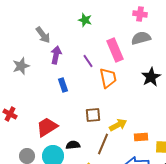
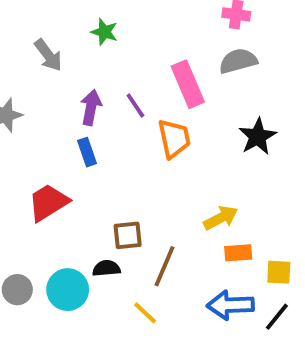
green star: (85, 20) -> (104, 32), moved
purple arrow: (56, 55) -> (91, 107), moved
brown square: (93, 115) -> (128, 235), moved
yellow arrow: (118, 125) -> (221, 218), moved
red trapezoid: (47, 127) -> (48, 202), moved

